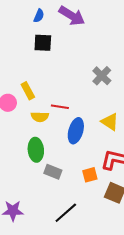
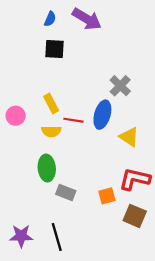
yellow rectangle: (28, 91) -> (51, 103), moved
blue ellipse: (76, 131) -> (102, 115), moved
black line: (66, 213) -> (57, 237), moved, turned -65

